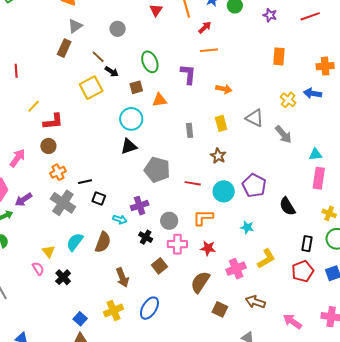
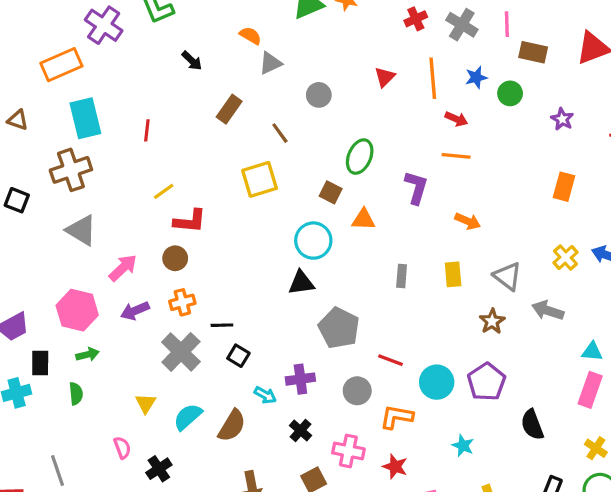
gray triangle: (75, 26) -> (270, 63), moved
red arrow: (205, 27) -> (456, 119), turned 56
green ellipse: (150, 62) -> (360, 157), turned 35
black arrow: (112, 72) -> (192, 61), moved
brown square: (136, 87) -> (331, 192), turned 32
gray arrow: (283, 134) -> (548, 310), turned 138
brown star: (218, 156) -> (492, 321), moved
purple arrow: (23, 200) -> (135, 311), moved
gray circle: (169, 221) -> (357, 391), moved
yellow triangle: (49, 251) -> (146, 403), moved

